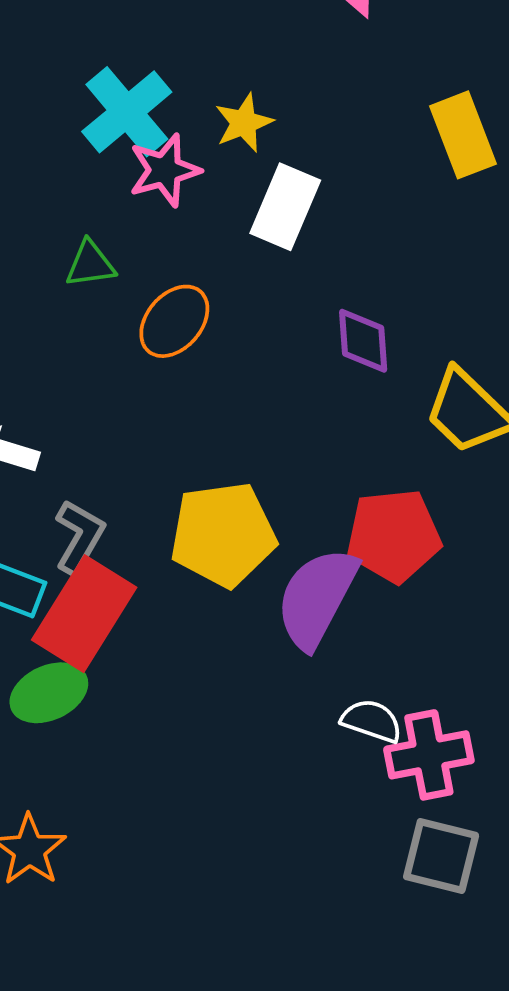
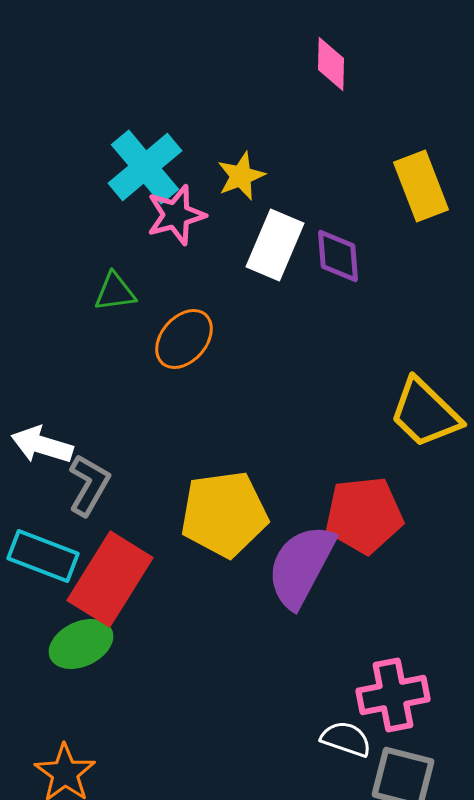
purple diamond: (363, 341) -> (338, 256), moved
gray L-shape: (79, 537) -> (89, 485), moved
white semicircle: (372, 721) -> (346, 739), moved

